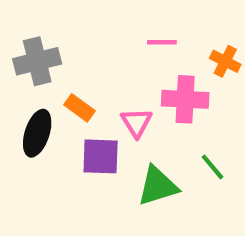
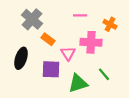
gray cross: (37, 61) -> (32, 19), moved, turned -35
orange rectangle: (79, 108) -> (48, 39), moved

